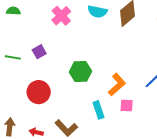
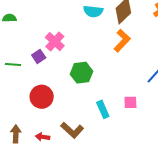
pink cross: (61, 16) -> (55, 42), moved
orange L-shape: (117, 85) -> (122, 41), moved

